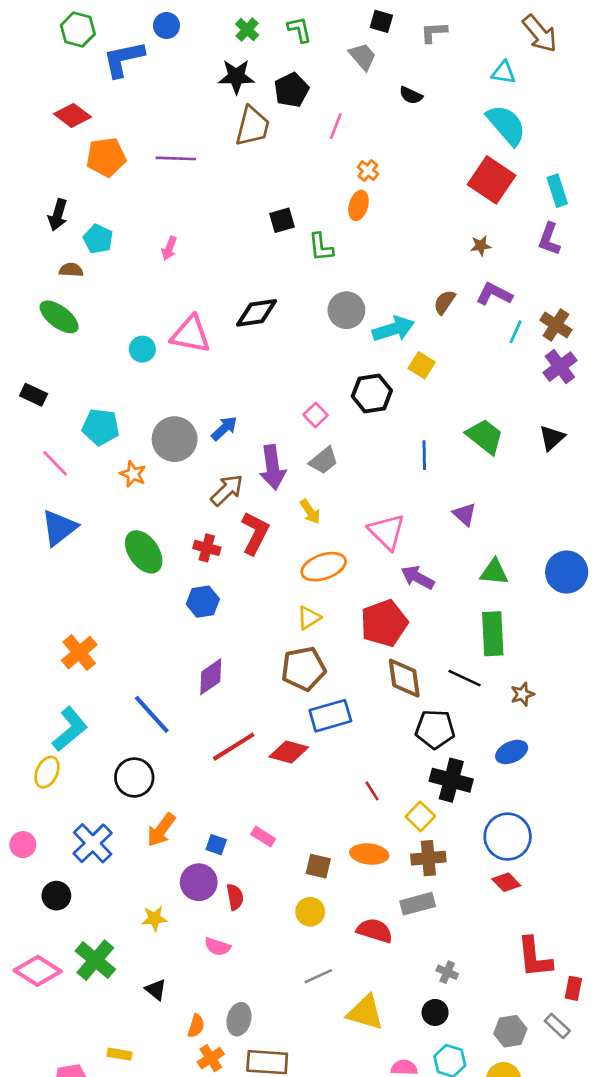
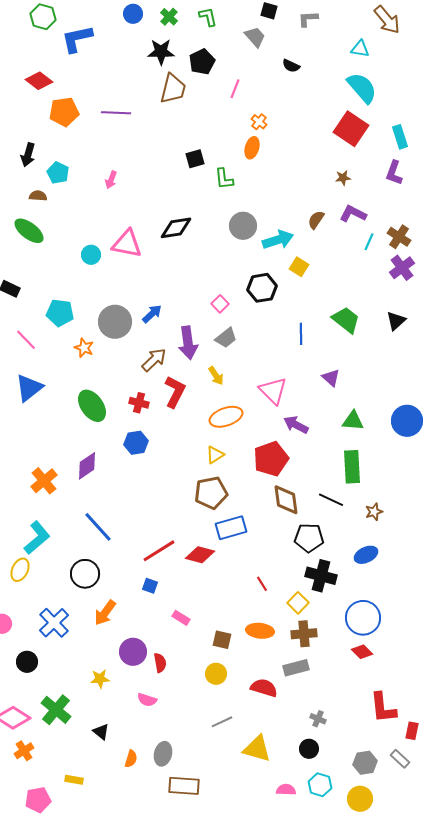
blue circle: (167, 26) -> (133, 14), moved
purple diamond: (211, 677) -> (87, 466), moved
blue square: (216, 845) -> (150, 586), moved
orange cross: (211, 1058) -> (24, 751), moved

